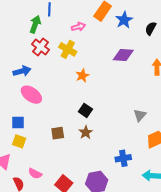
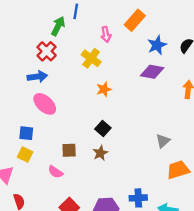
blue star: (124, 20) -> (157, 45), moved
pink arrow: (78, 27) -> (106, 34), turned 88
red cross: (41, 47) -> (47, 51), moved
blue cross: (123, 158) -> (138, 198), moved
pink semicircle: (35, 174) -> (56, 172), moved

